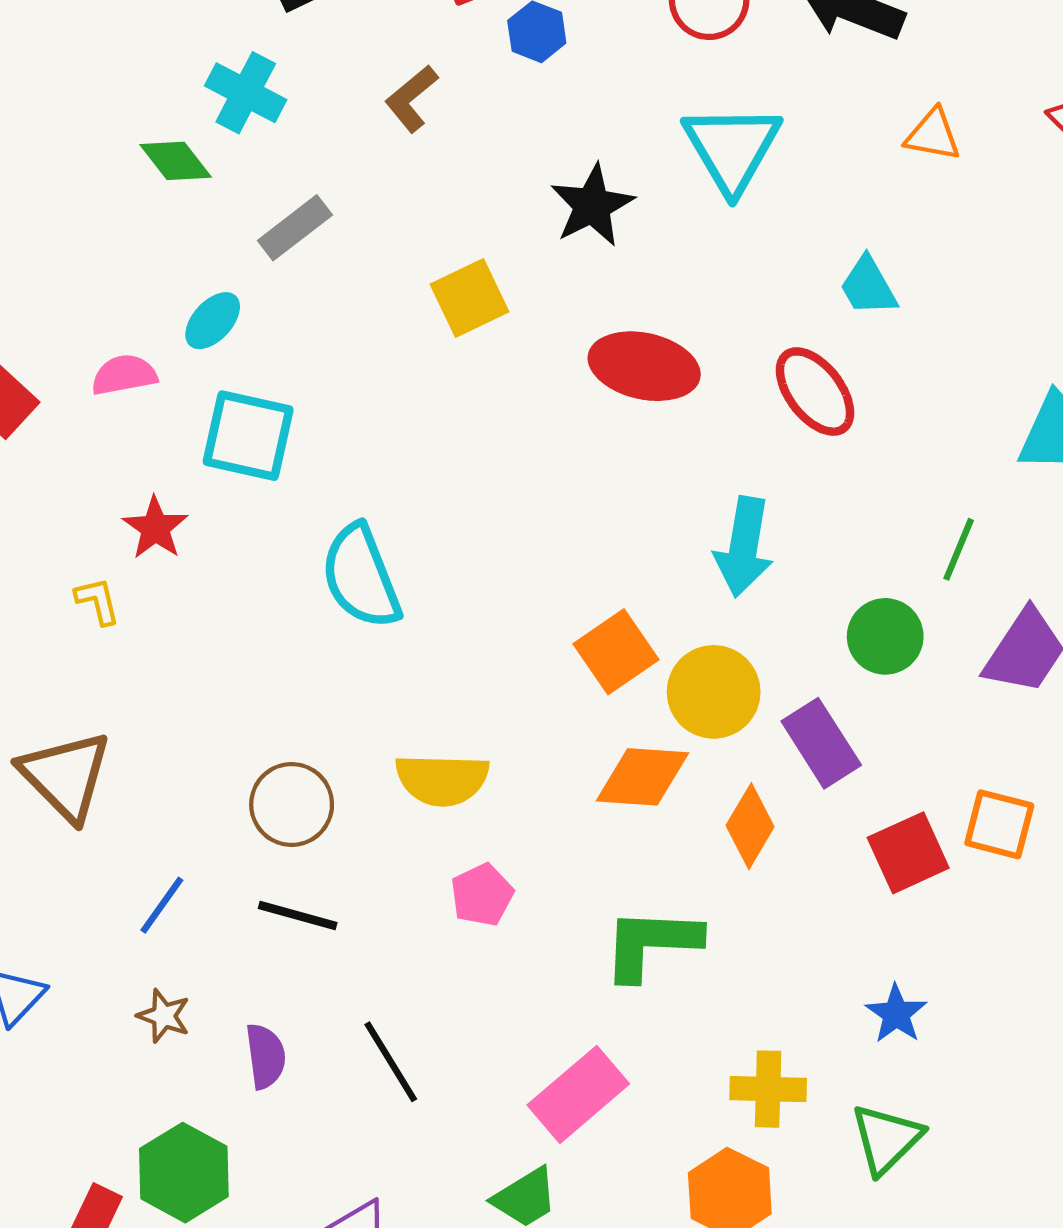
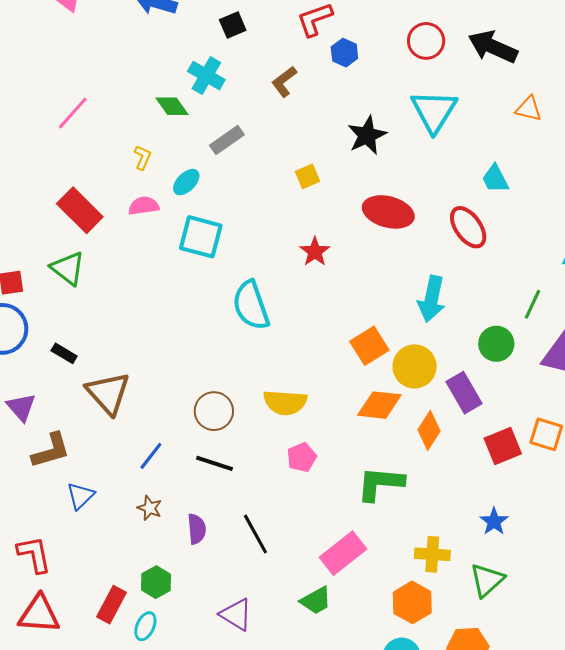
yellow square: (469, 298) -> (307, 176), size x0.7
red star: (155, 528) -> (315, 252), moved
yellow L-shape: (98, 601) -> (143, 157), moved, turned 35
green hexagon: (184, 1173) -> (156, 582), size x0.7

